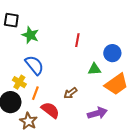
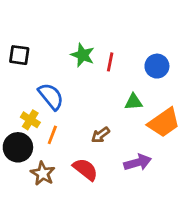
black square: (11, 20) -> (19, 55), moved
green star: (30, 35) -> (83, 55), moved
blue circle: (112, 53) -> (157, 66), moved
red semicircle: (50, 110) -> (85, 169), moved

